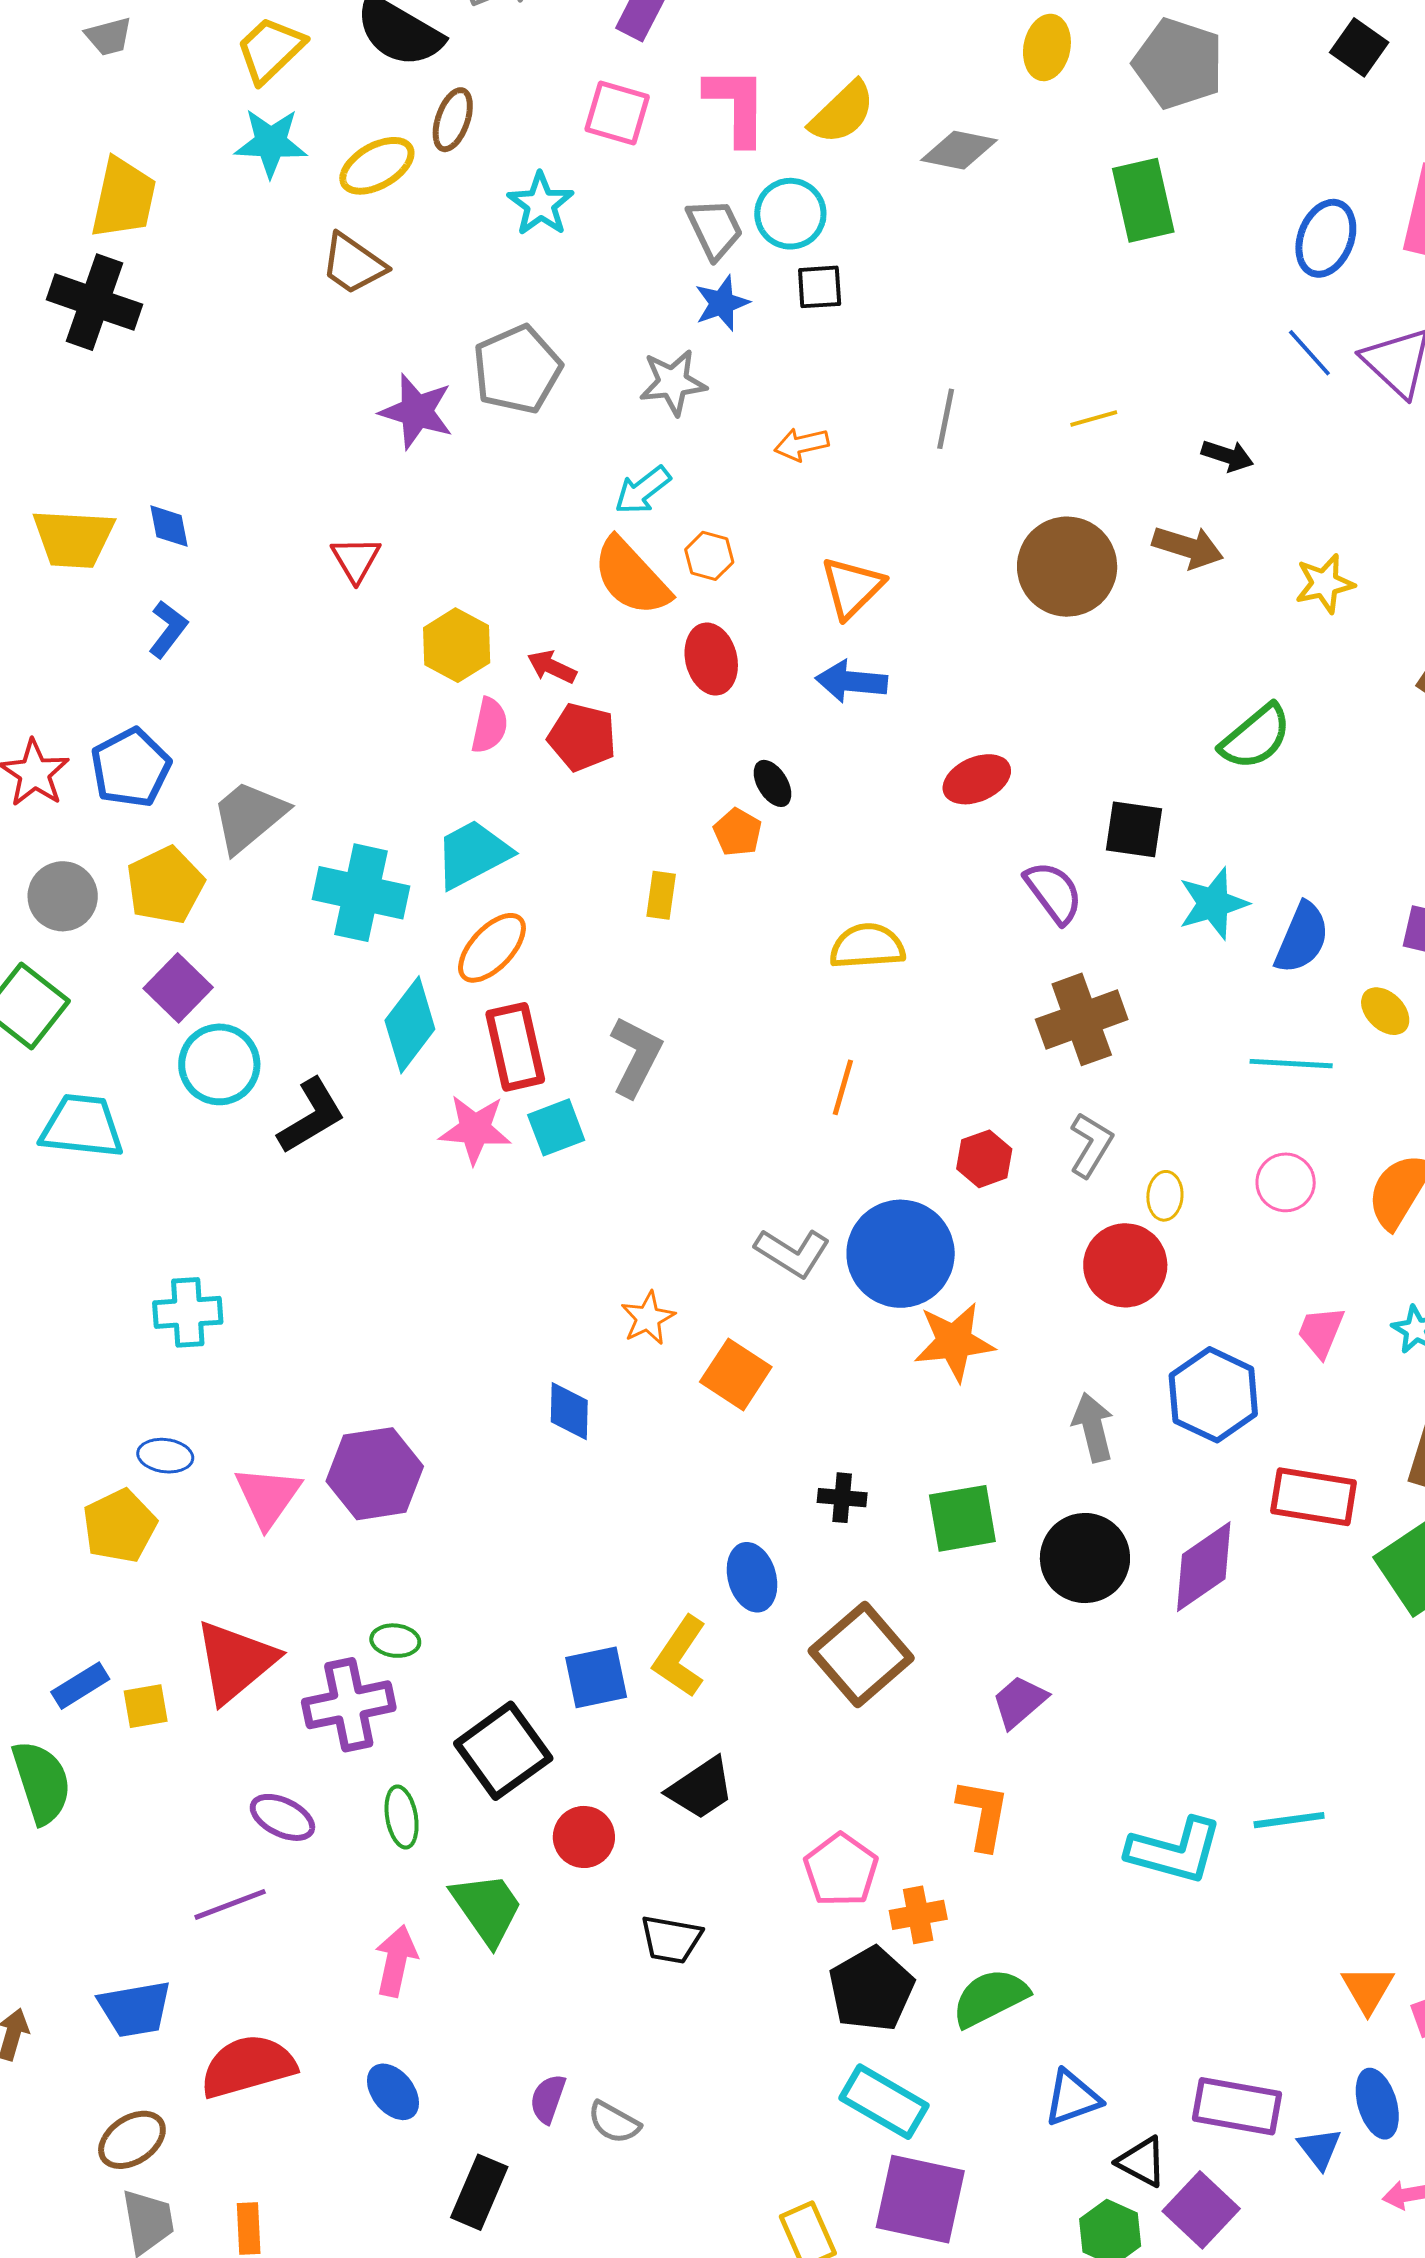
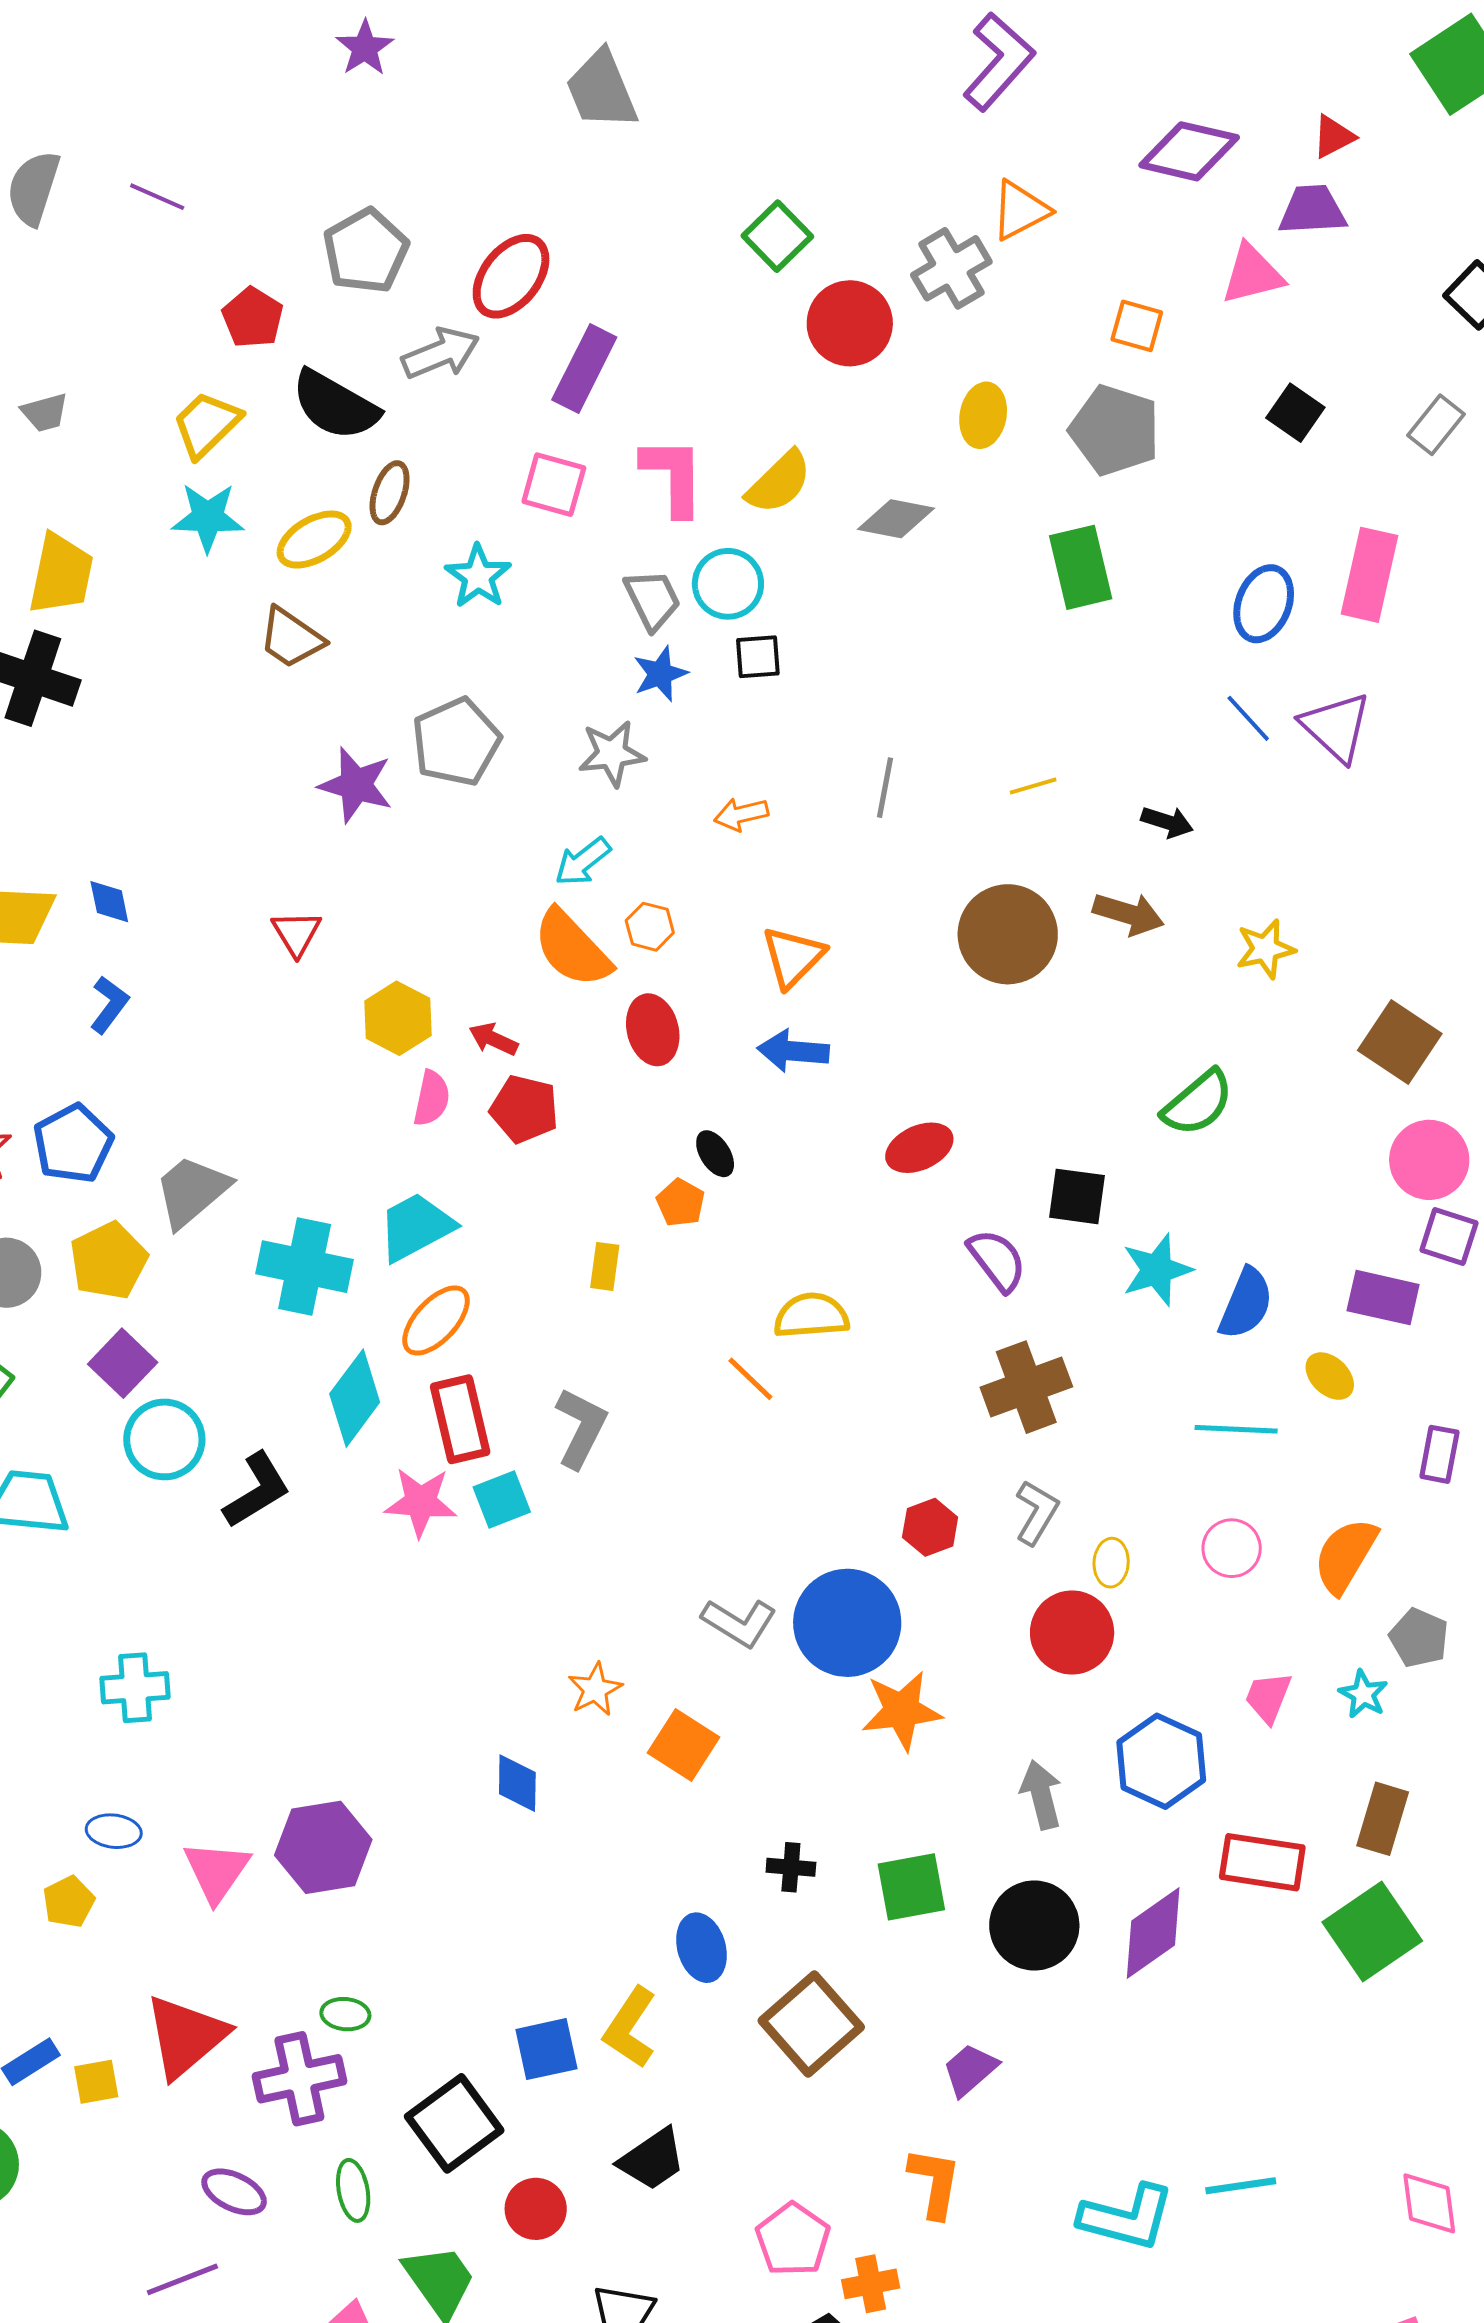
orange line: (843, 1087) -> (750, 1379), moved, turned -62
yellow pentagon: (120, 1526) -> (69, 1902), size x0.7

